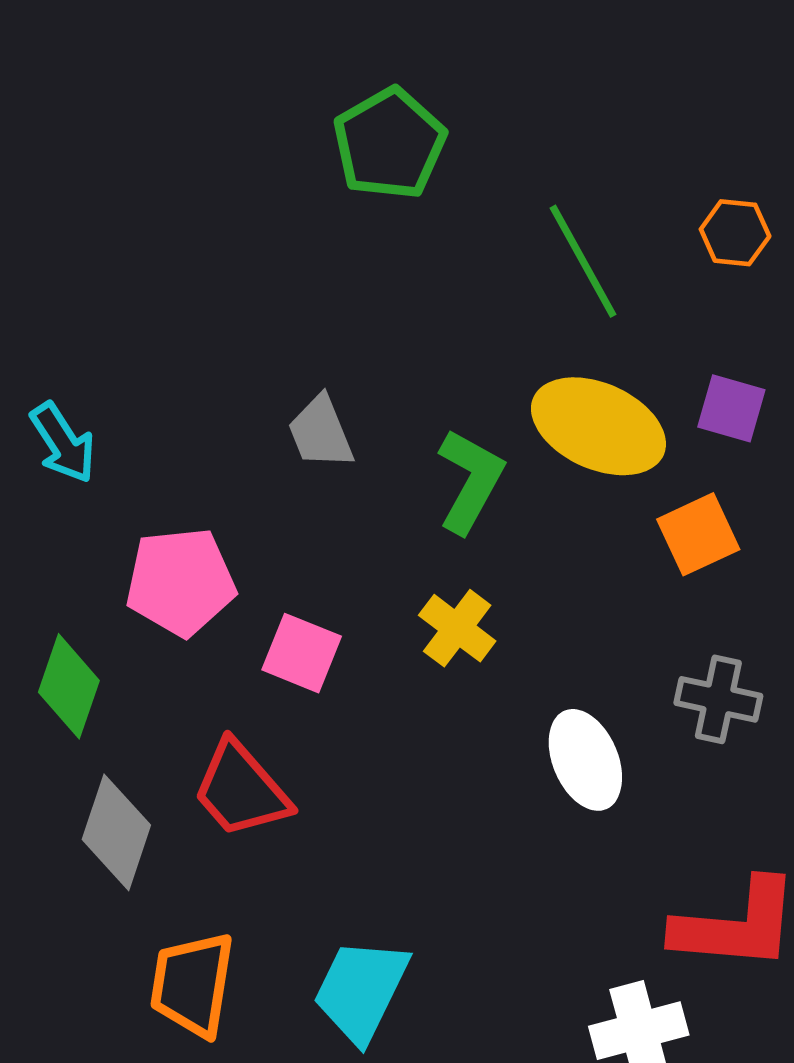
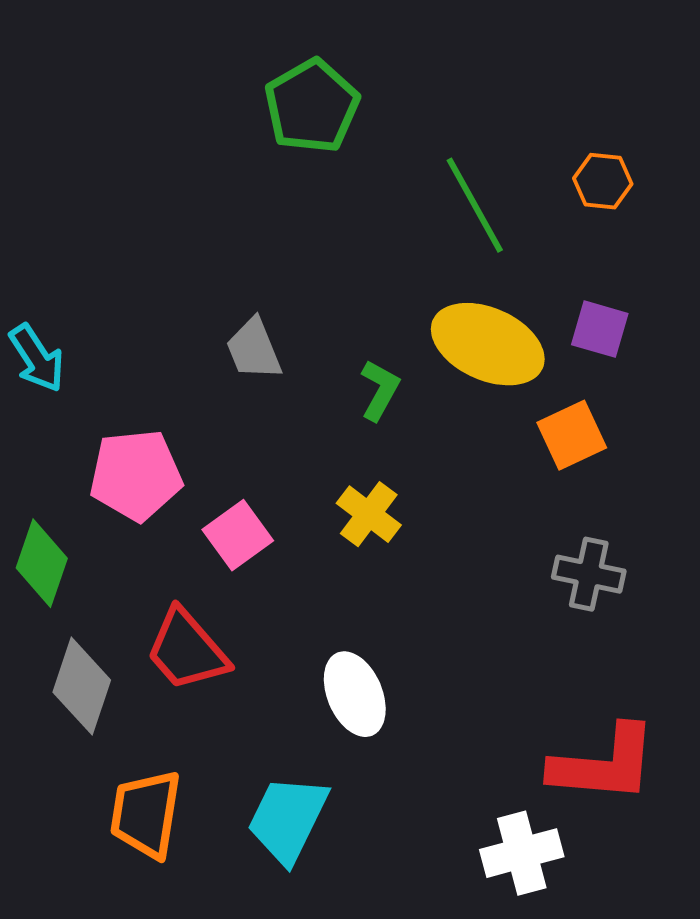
green L-shape: (470, 481) -> (380, 390), size x0.7
pink square: (302, 653) -> (238, 535), turned 32
white ellipse: (585, 760) -> (355, 694), moved

